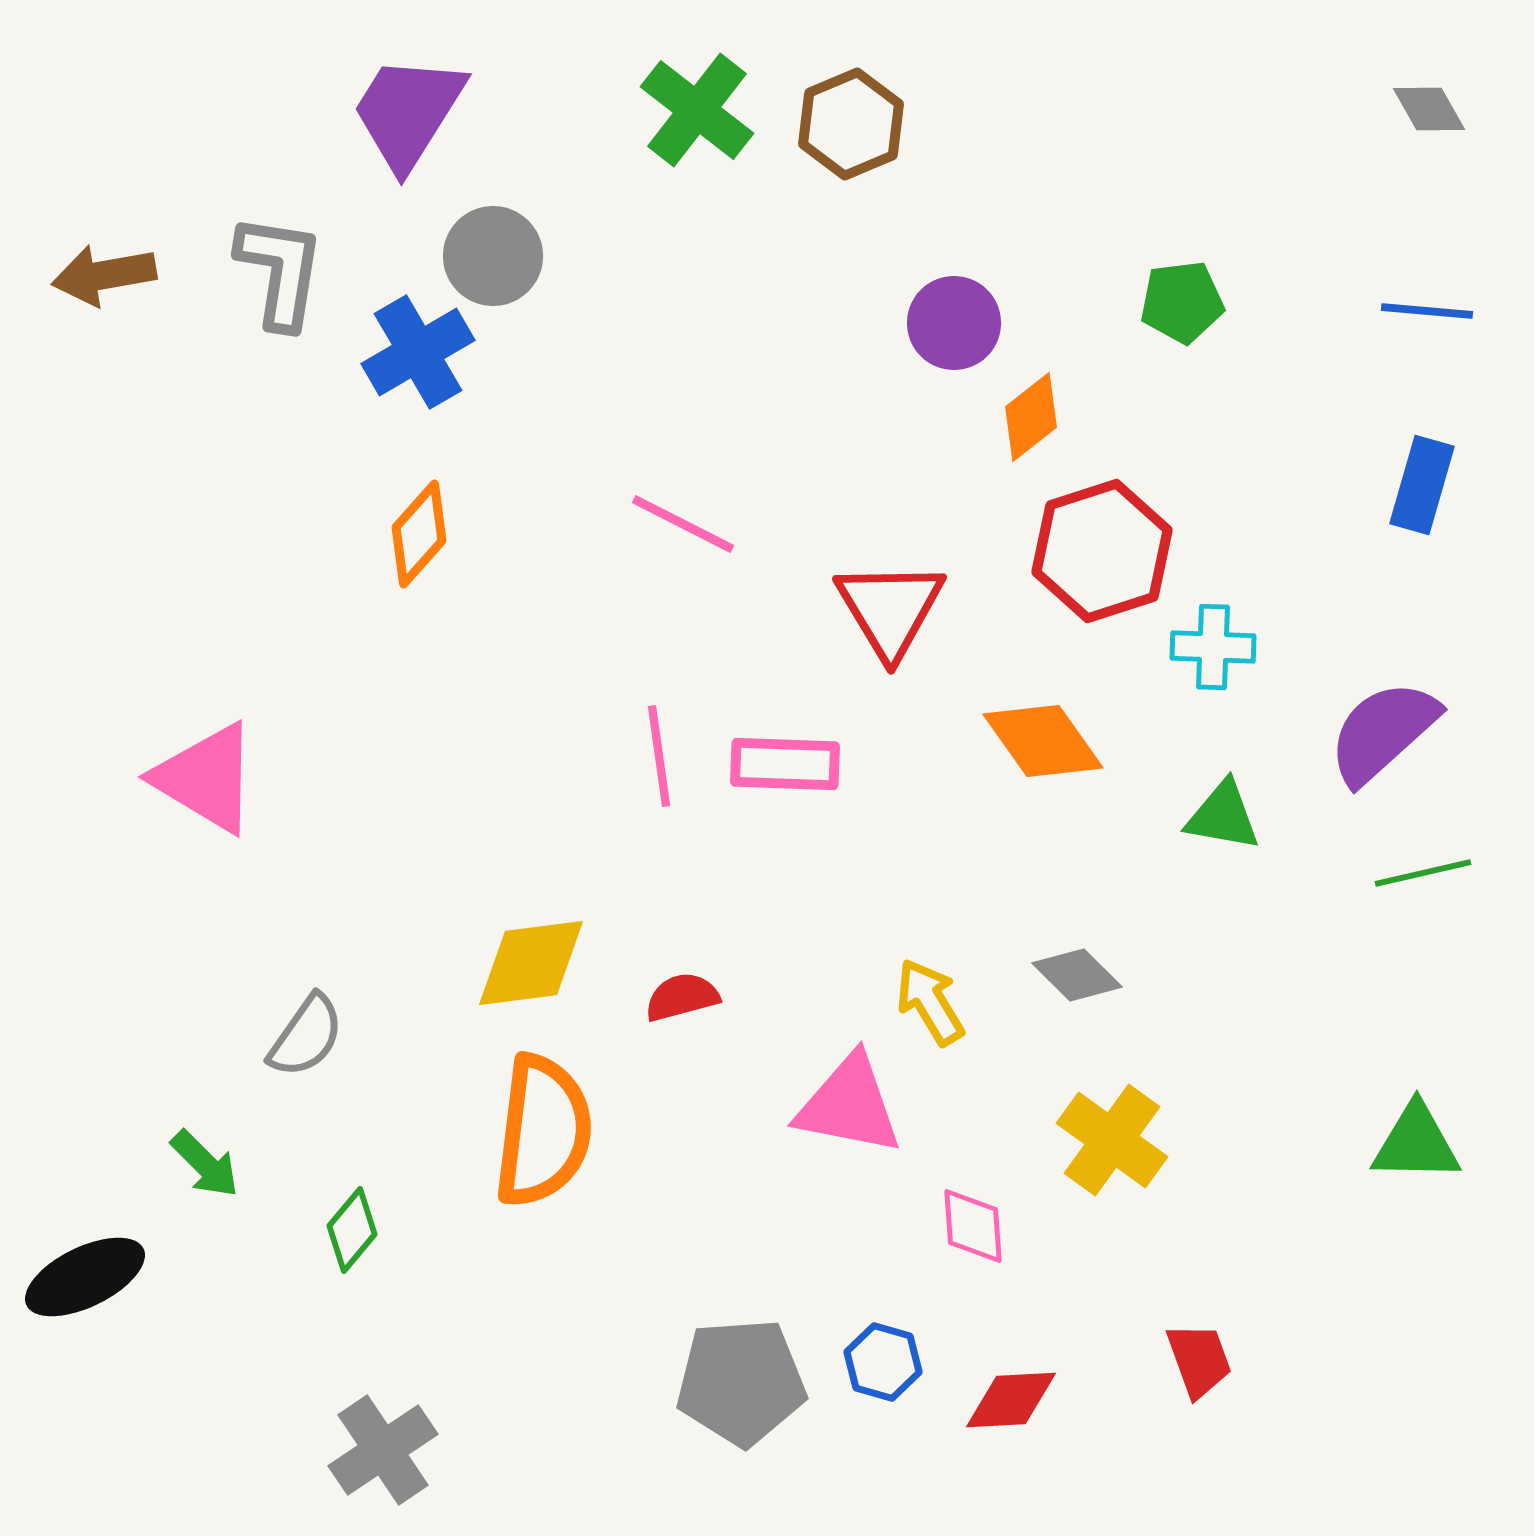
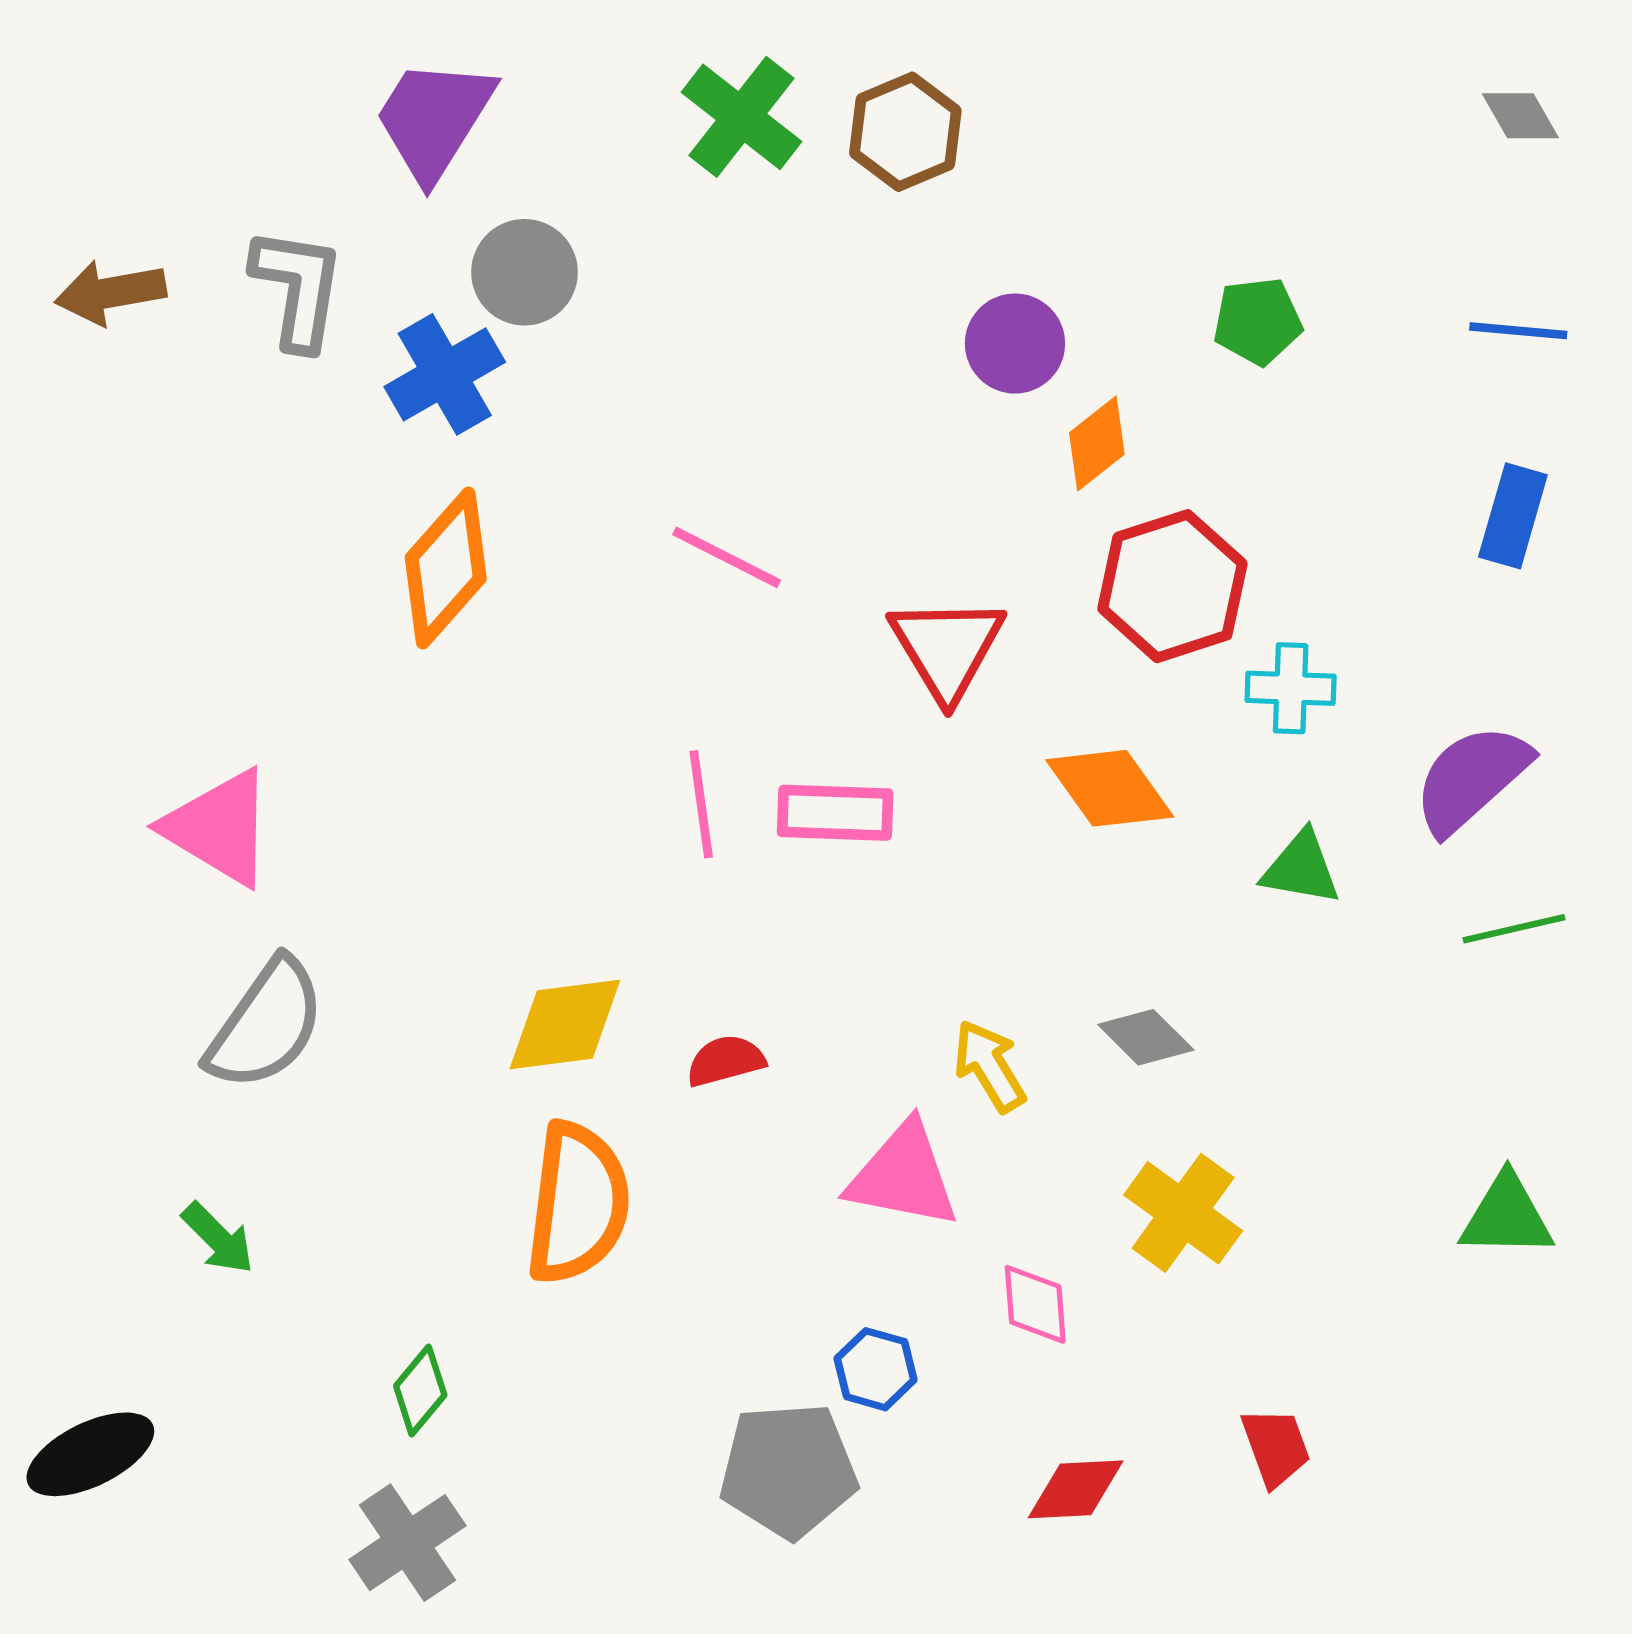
orange diamond: (419, 534) -> (446, 568), size x1.4
gray semicircle: (306, 1036) -> (266, 1024), moved, size x1.5
green diamond: (352, 1230) -> (420, 1390), moved
black ellipse: (85, 1277) -> (90, 1454), moved
blue hexagon: (883, 1362) -> (876, 1369), moved

